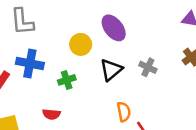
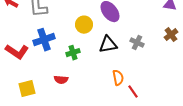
blue cross: (30, 63) -> (44, 40), turned -30
black triangle: (111, 70) -> (108, 45), turned 30

